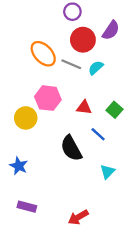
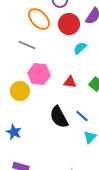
orange ellipse: (43, 54) -> (39, 19), moved
gray line: (71, 64) -> (27, 45), moved
blue line: (98, 134) -> (82, 116), moved

